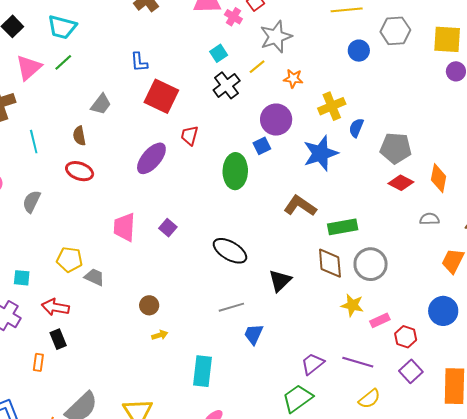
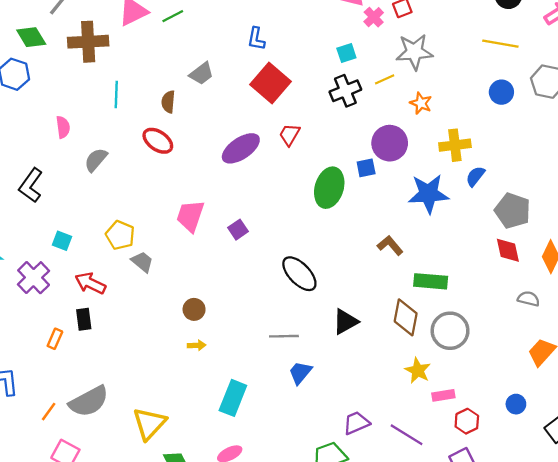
red diamond: (401, 183) -> (508, 250), turned 35
brown L-shape: (300, 206) -> (390, 245), size x0.7
blue circle: (443, 311) -> (516, 404), size x0.6

